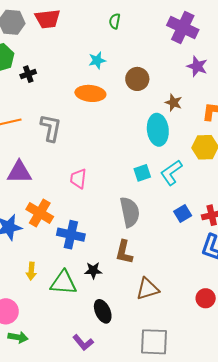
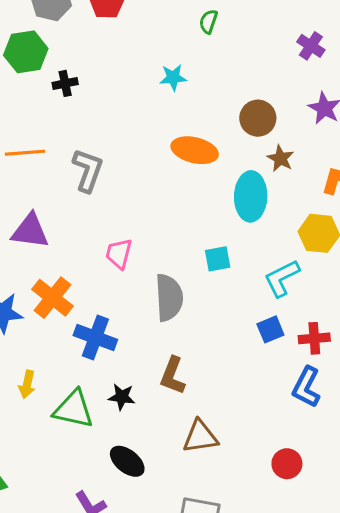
purple cross: (183, 27) -> (311, 46), size x0.6
brown circle: (137, 79) -> (258, 118), moved
orange ellipse: (90, 93) -> (195, 150), moved
cyan L-shape: (171, 173) -> (282, 278), moved
gray semicircle: (130, 212) -> (169, 297), moved
black ellipse: (103, 311) -> (127, 461), turned -35

